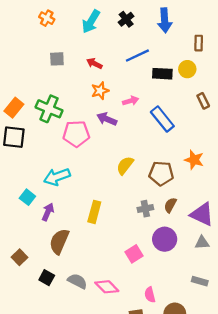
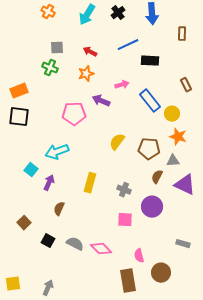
yellow circle: (187, 69) -> (172, 114), moved
orange star: (100, 91) -> (86, 74), moved
orange rectangle: (14, 108) -> (19, 91), turned 30
green cross: (49, 109) -> (50, 68), moved, size x0.7
gray cross: (145, 209) -> (124, 190), moved, turned 32
brown semicircle: (59, 241) -> (59, 209), size x0.6
gray triangle: (202, 243) -> (173, 161), moved
pink square: (134, 254) -> (125, 220), turned 35

